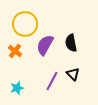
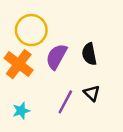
orange cross: (15, 51) -> (19, 64), size x1.6

